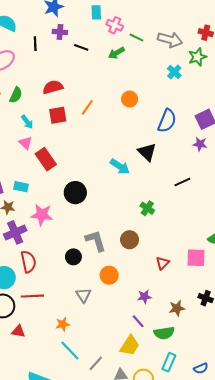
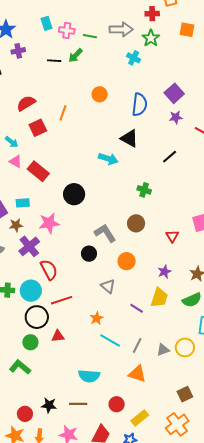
black line: (81, 47) -> (54, 61), moved
purple line: (138, 321) -> (137, 308), moved
yellow trapezoid: (130, 346) -> (159, 298), moved

